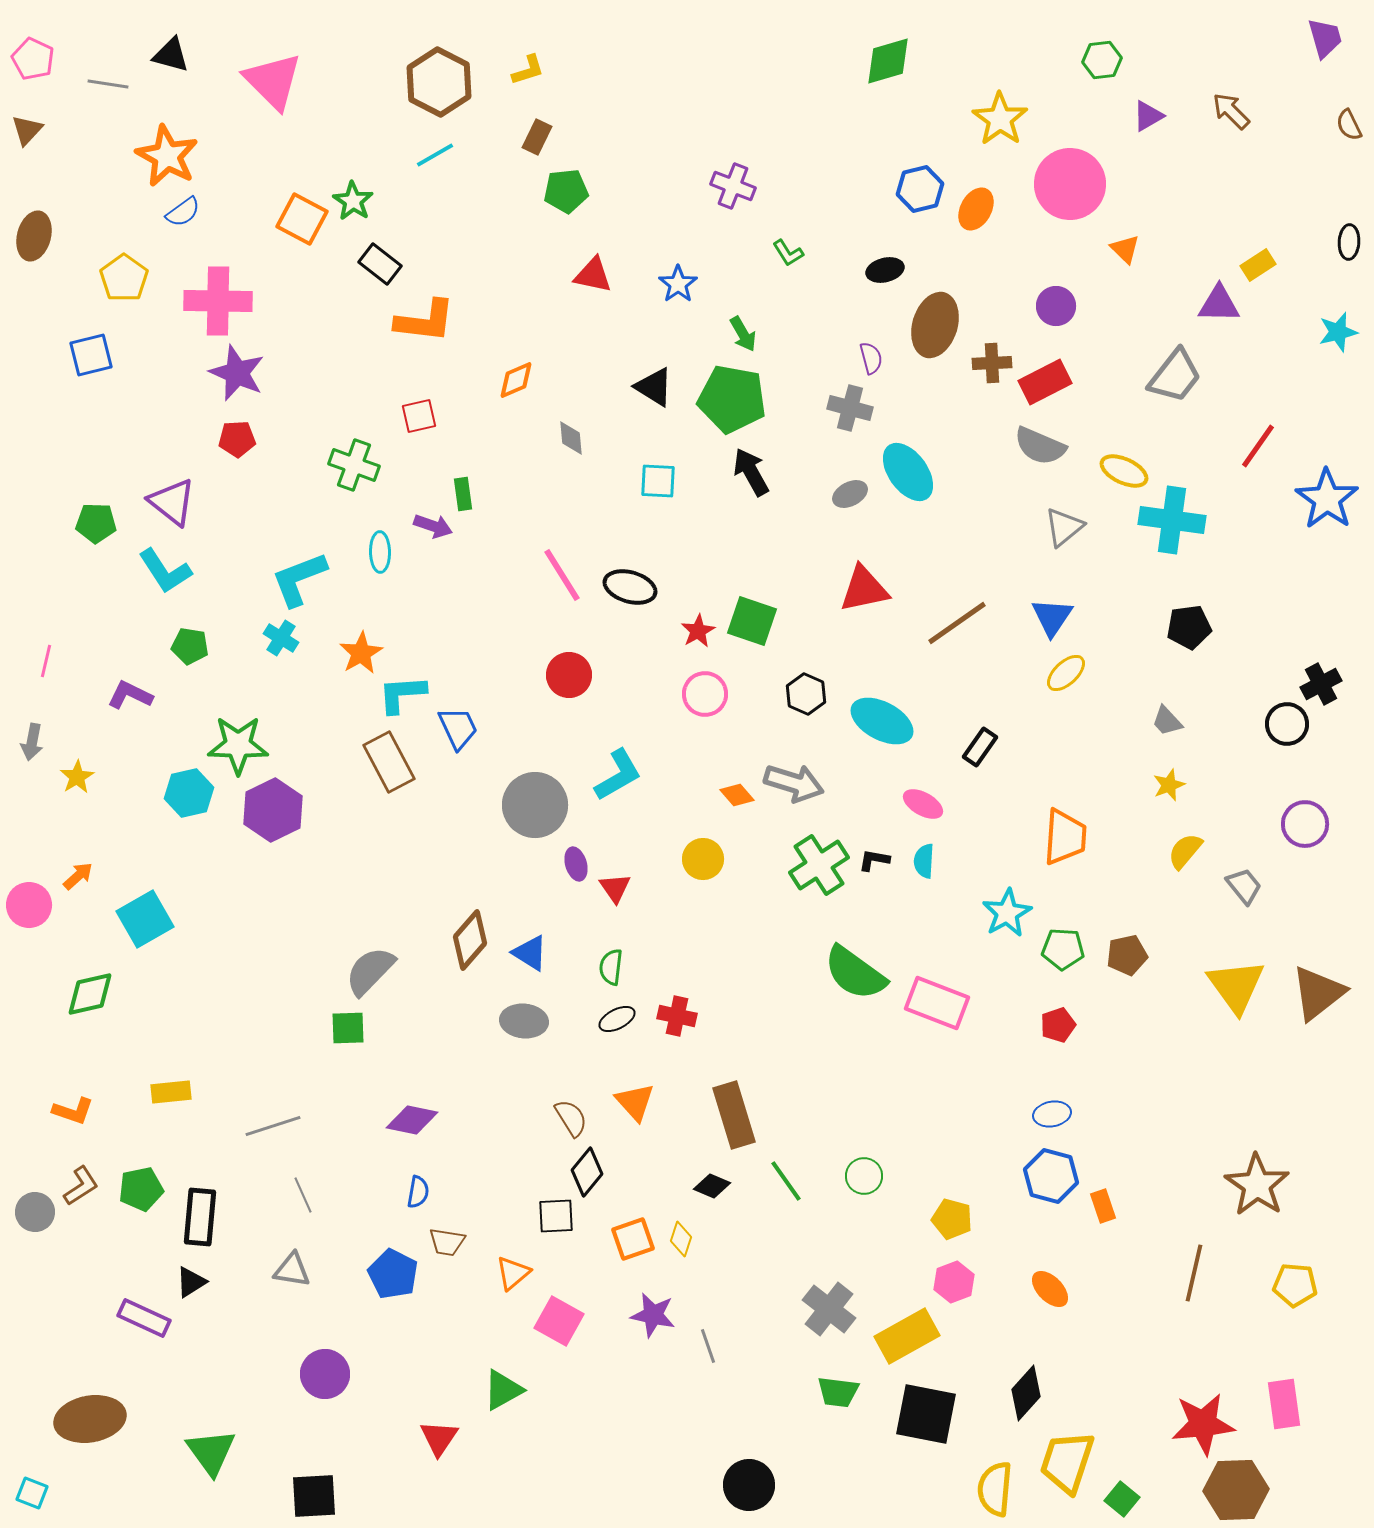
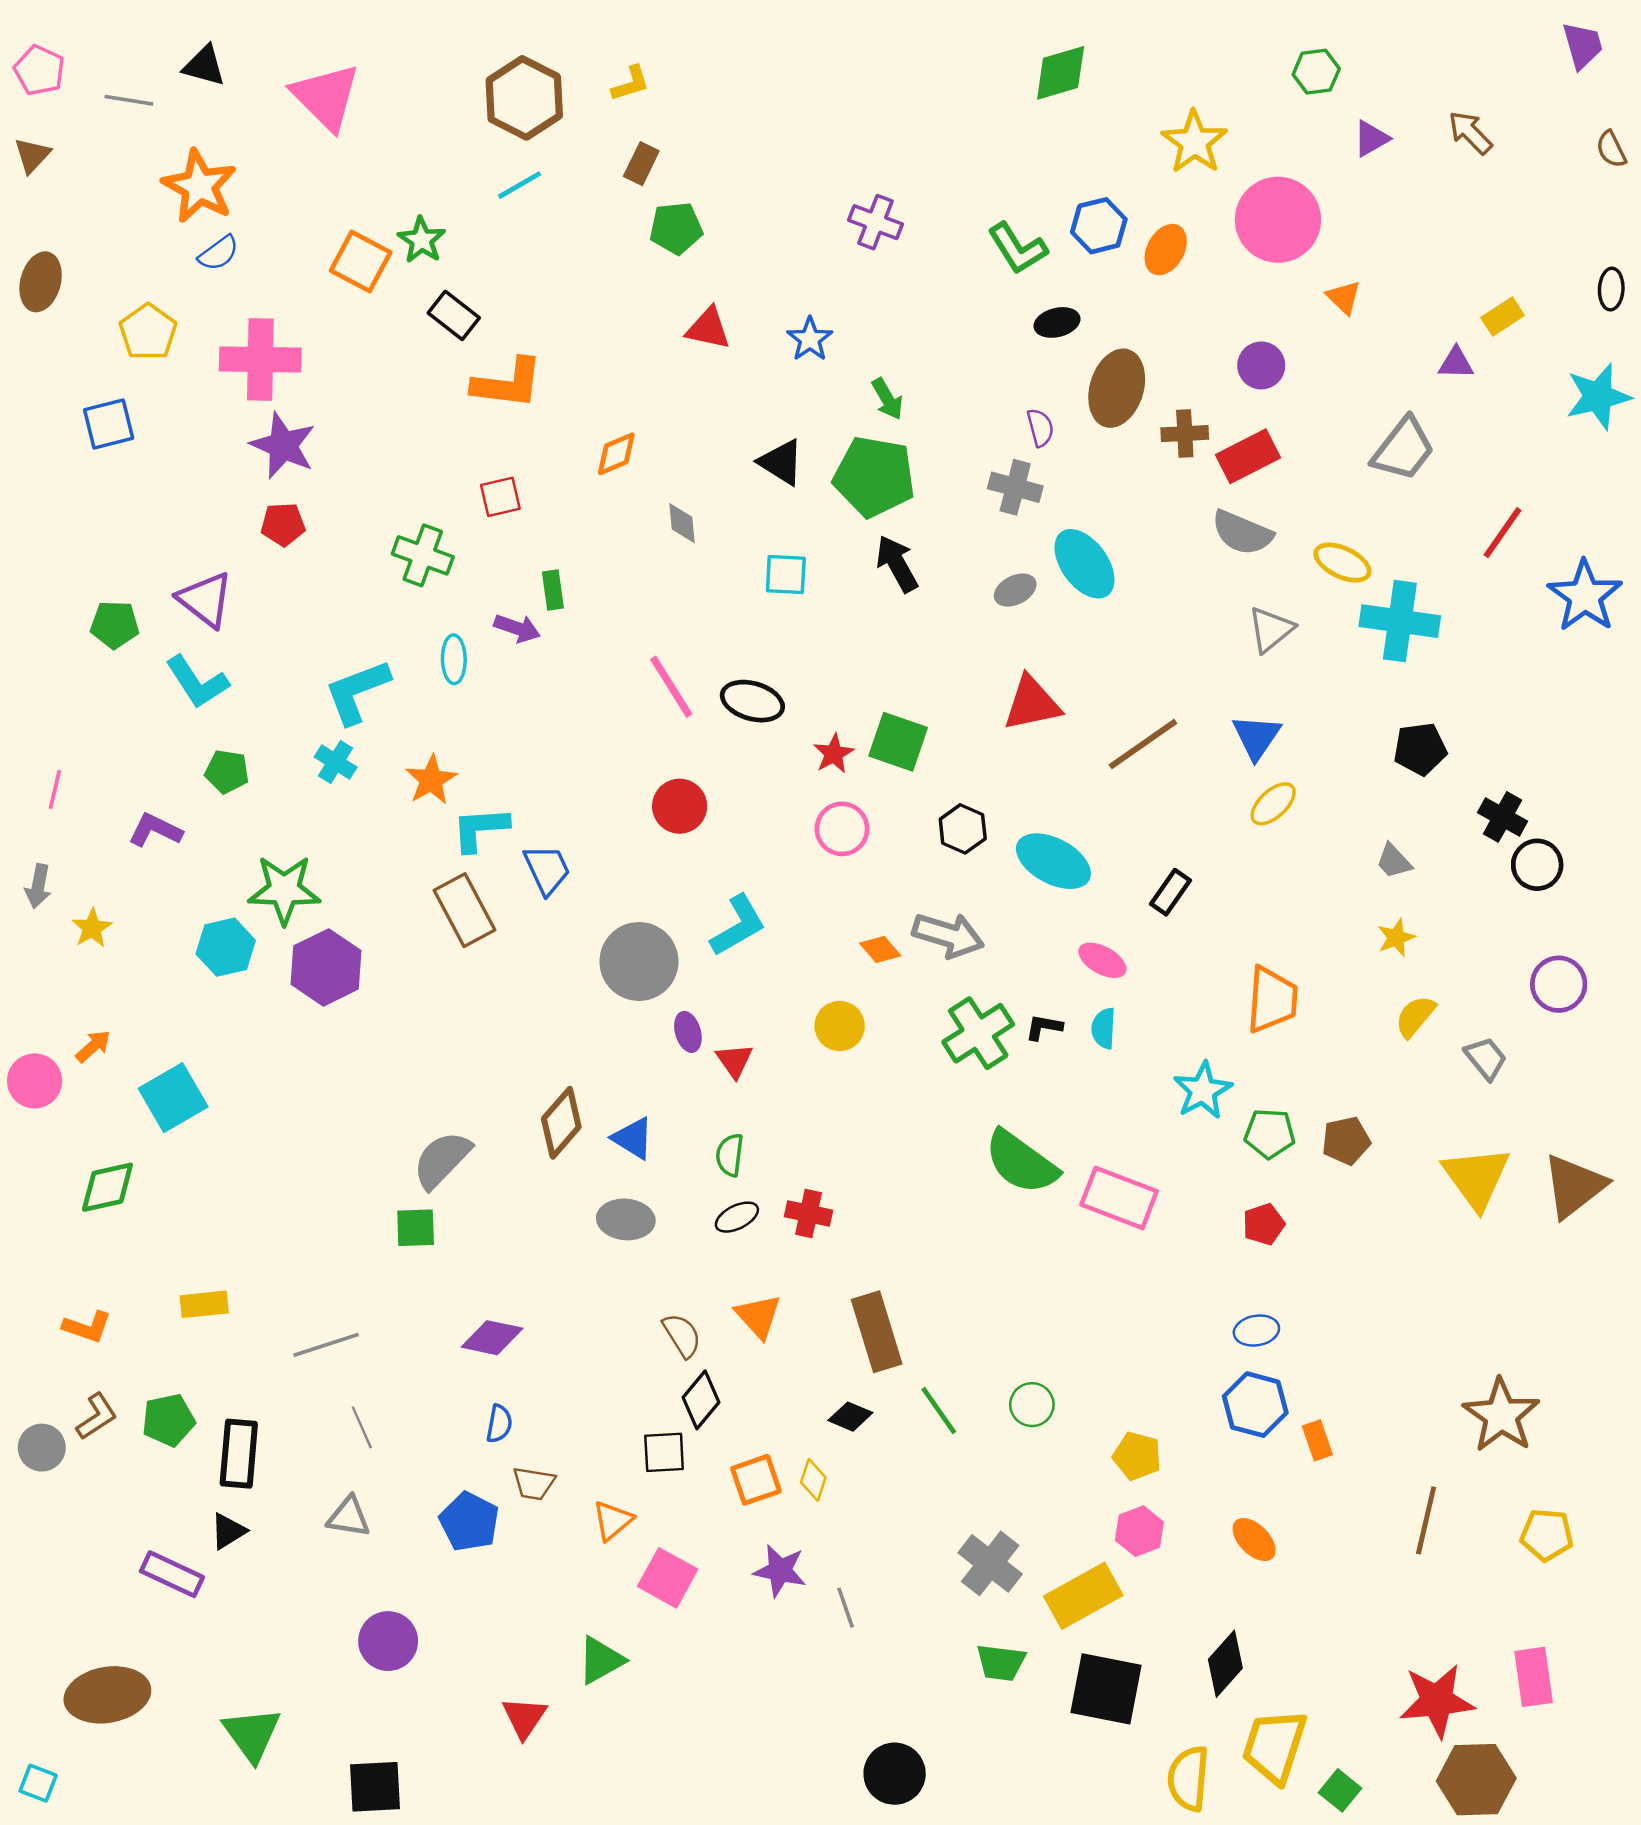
green L-shape: (788, 253) -> (1018, 248), moved, size x1.6
purple triangle: (1219, 304) -> (1456, 363), size x0.7
cyan star: (1338, 332) -> (1598, 397), size x1.4
black cross: (1321, 684) -> (1503, 817), moved, turned -33

